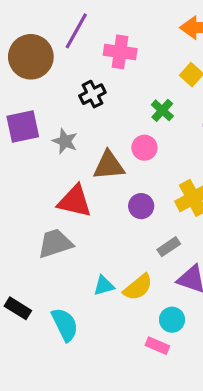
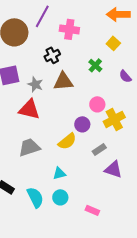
pink circle: (144, 148) -> (97, 104), moved
brown triangle: (109, 166) -> (63, 81), moved
red triangle: (75, 201) -> (29, 109), moved
yellow semicircle: (138, 287) -> (67, 141), moved
cyan circle: (172, 320) -> (60, 197), moved

